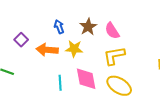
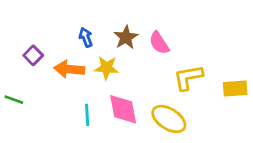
yellow L-shape: (114, 56) -> (188, 77), moved

